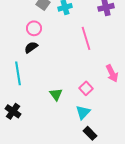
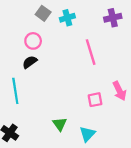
pink square: (86, 88) -> (95, 100), moved, turned 32
green triangle: (56, 94) -> (60, 124), moved

